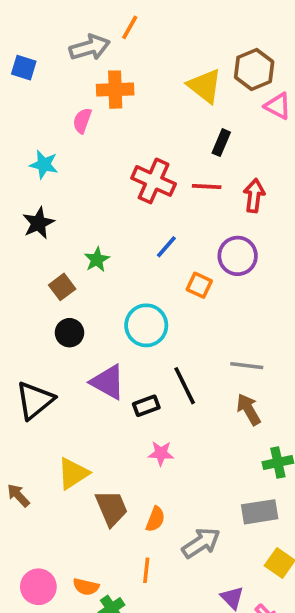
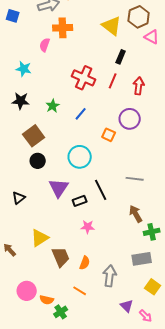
red line: (207, 186) -> (113, 81), turned -70
black star: (38, 223) -> (21, 101), turned 30
blue line: (166, 247) -> (81, 114), moved
green star: (97, 260) -> (53, 106), moved
brown square: (62, 287) -> (34, 136), size x1.5
purple triangle: (108, 382) -> (59, 188), turned 35
black triangle: (35, 400) -> (19, 198), size x0.6
brown arrow: (249, 409) -> (136, 214), moved
gray arrow: (201, 543) -> (110, 276), turned -50
orange line: (146, 570) -> (80, 291), turned -64
pink circle: (38, 587) -> (27, 291), moved

